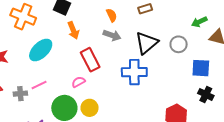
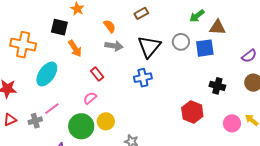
red rectangle: (90, 60) -> (97, 74), size x0.6
blue square: (201, 68) -> (205, 48), moved
blue cross: (134, 72) -> (143, 78), size x0.7

